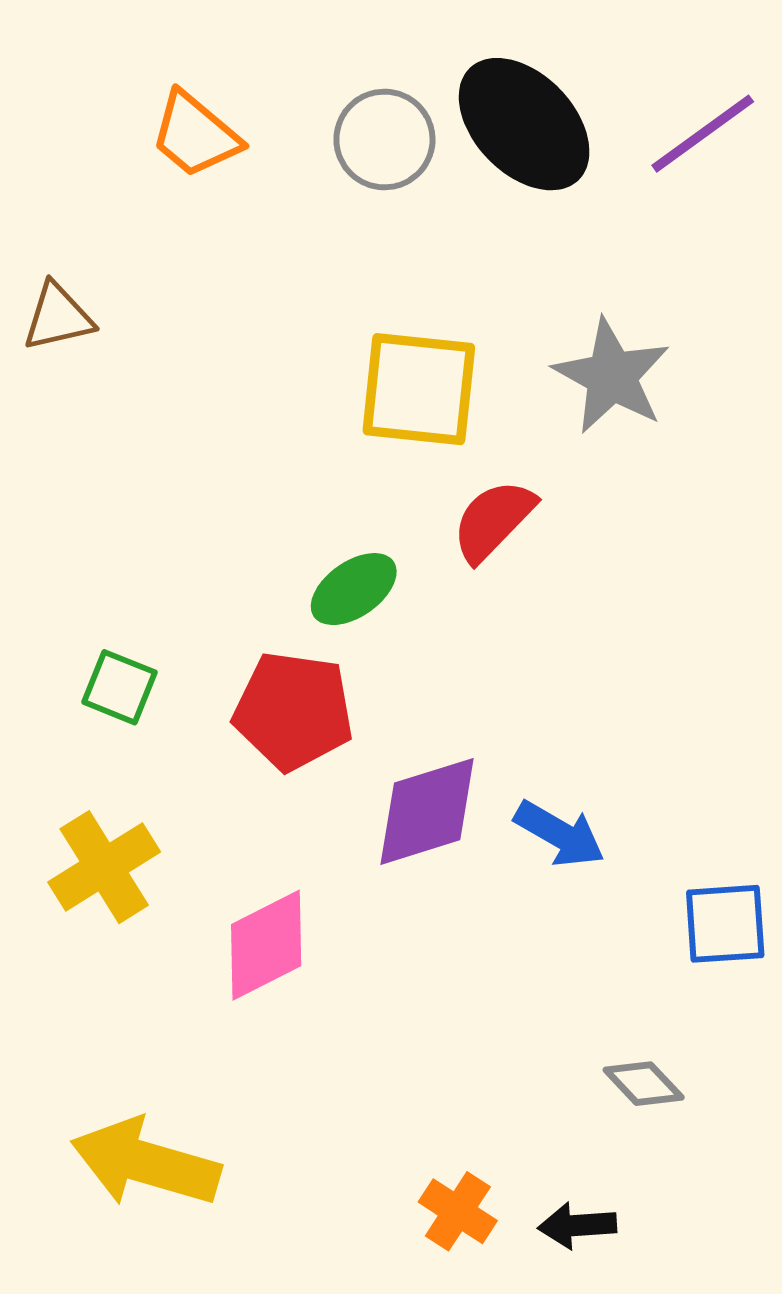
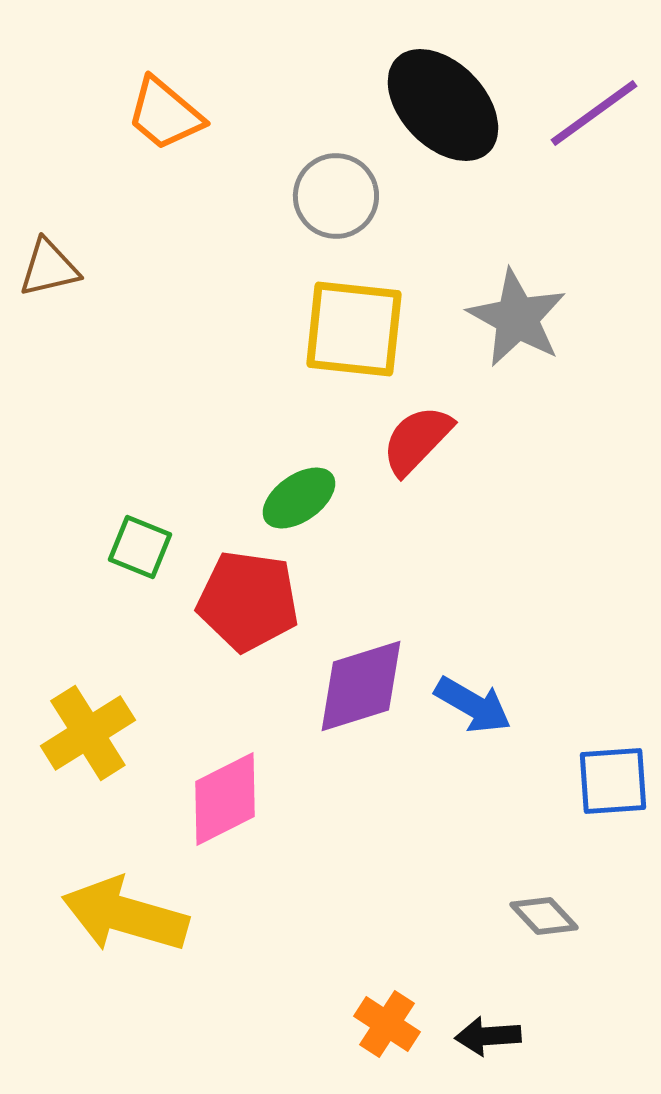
gray circle: (384, 139) -> (336, 196), moved
green square: (119, 687) -> (140, 547), moved
yellow arrow: (146, 1163) -> (125, 915), moved

